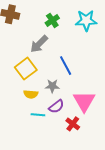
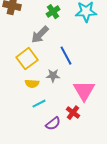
purple semicircle: (56, 106) -> (53, 124), moved
cyan line: (38, 115) -> (39, 104), turned -32

